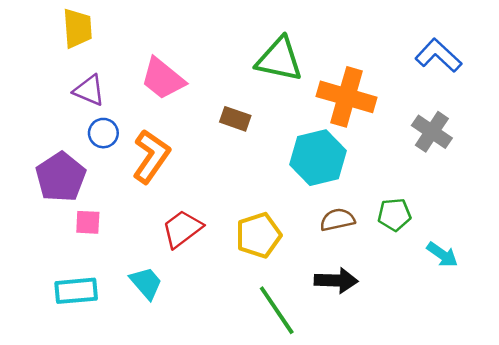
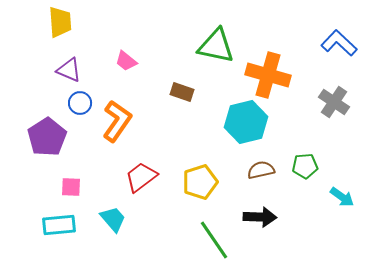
pink trapezoid: (163, 79) -> (126, 61), size x0.6
pink square: (88, 222) -> (71, 187), moved

